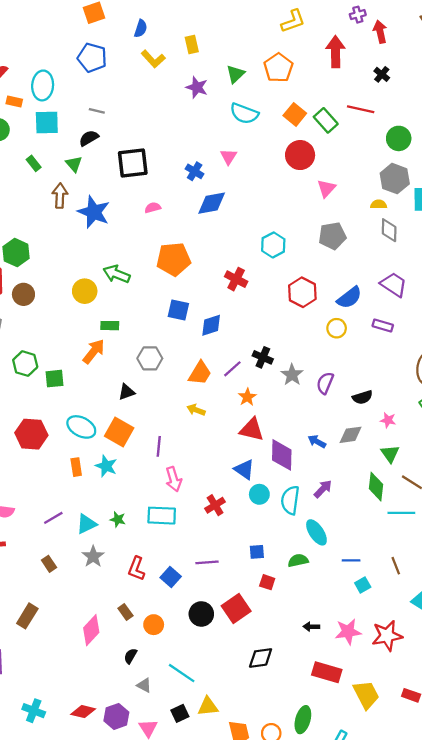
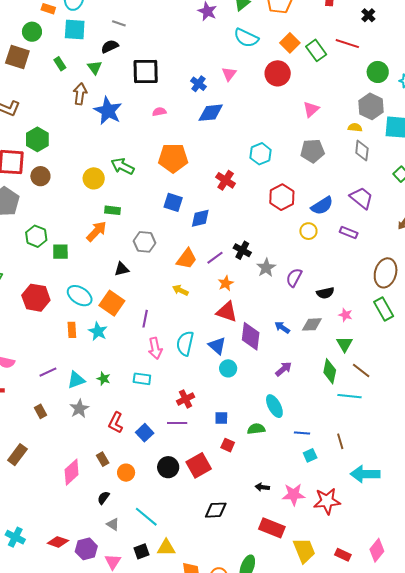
red circle: (300, 155) -> (278, 73), moved
cyan semicircle: (290, 500) -> (185, 343), moved
red cross: (215, 505) -> (186, 399), moved
cyan rectangle: (162, 516) -> (142, 379), size x0.7

